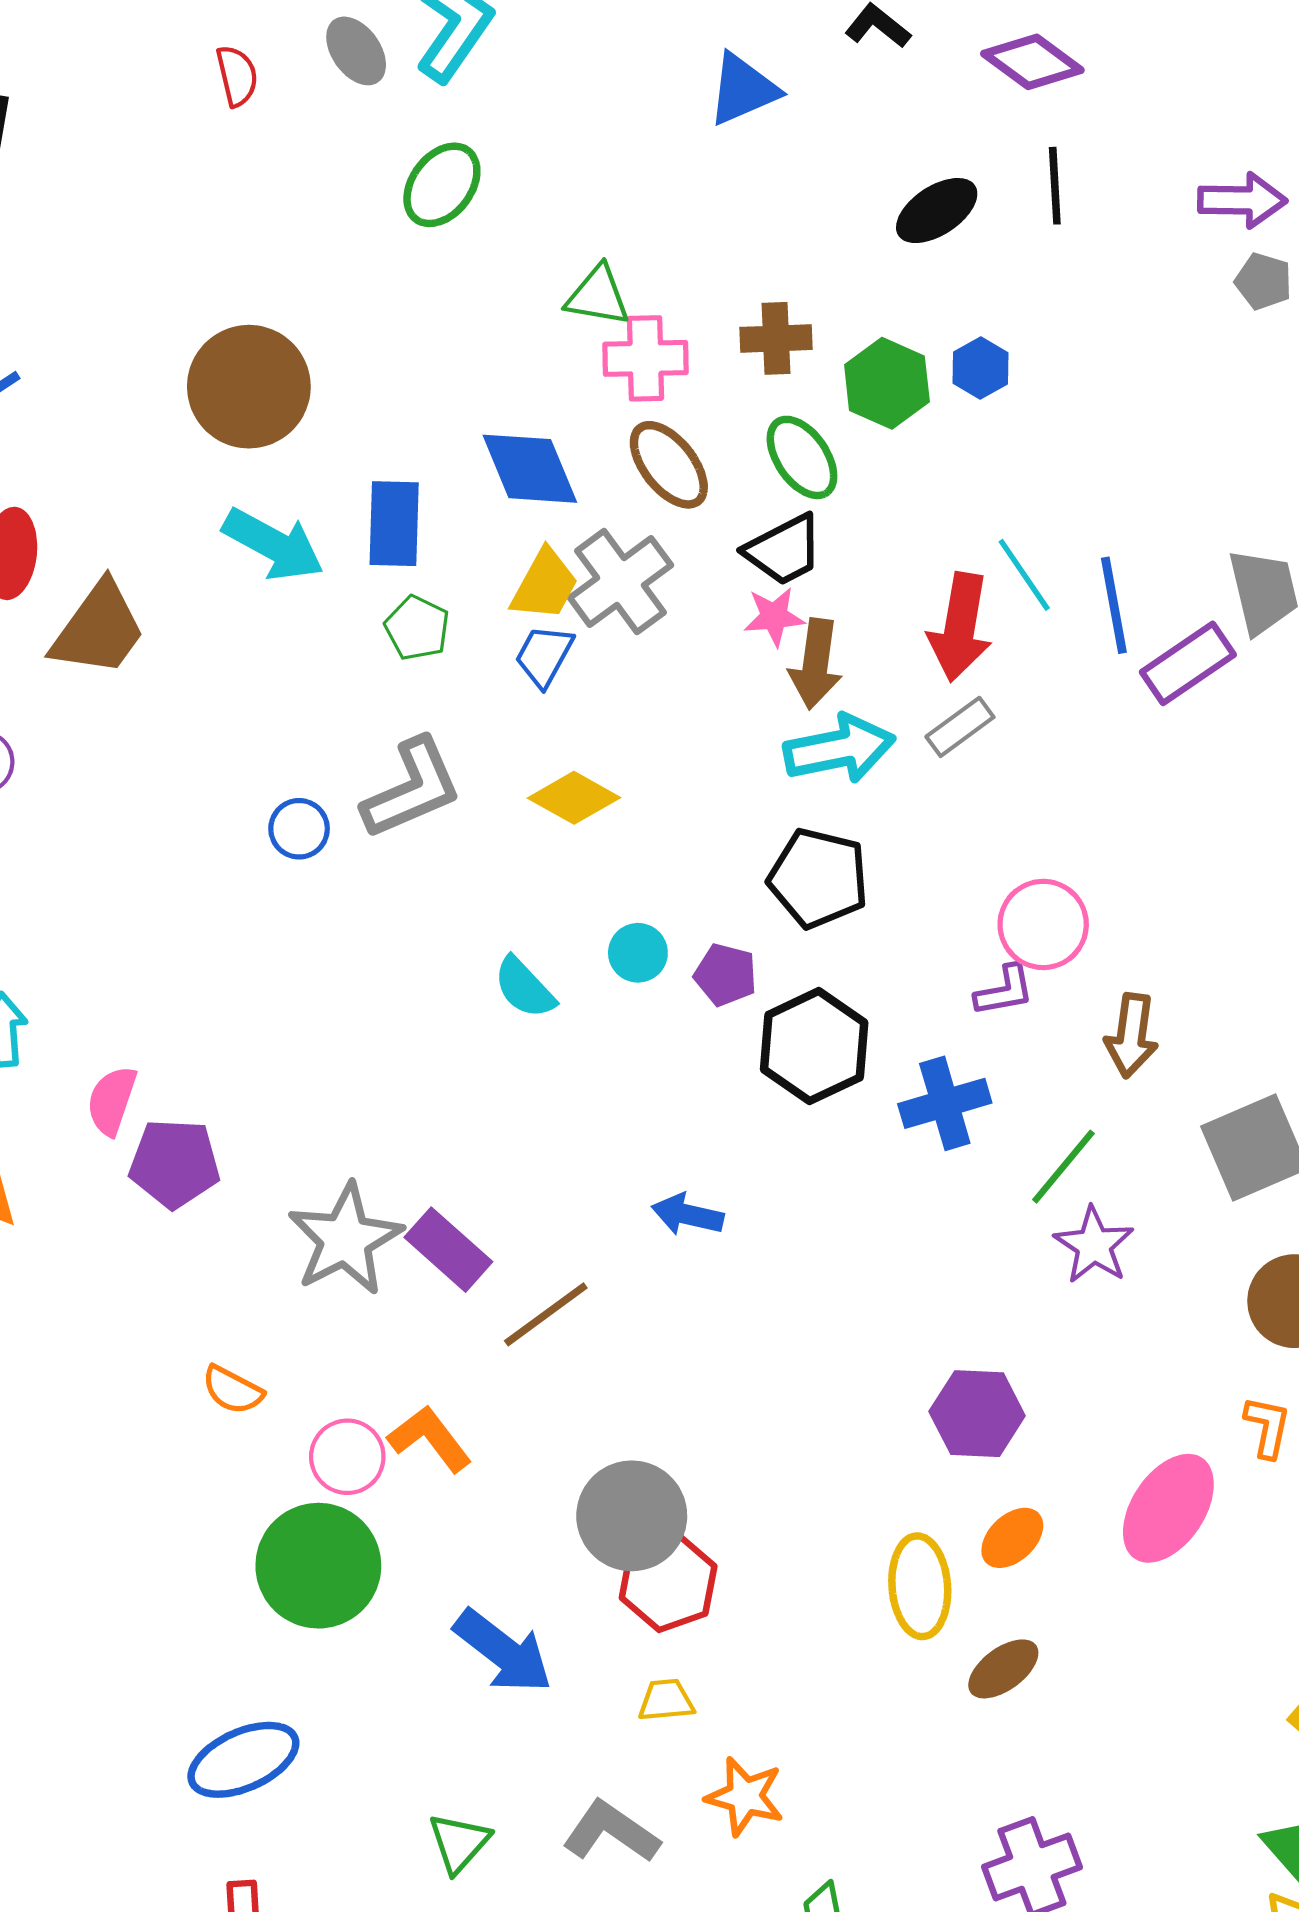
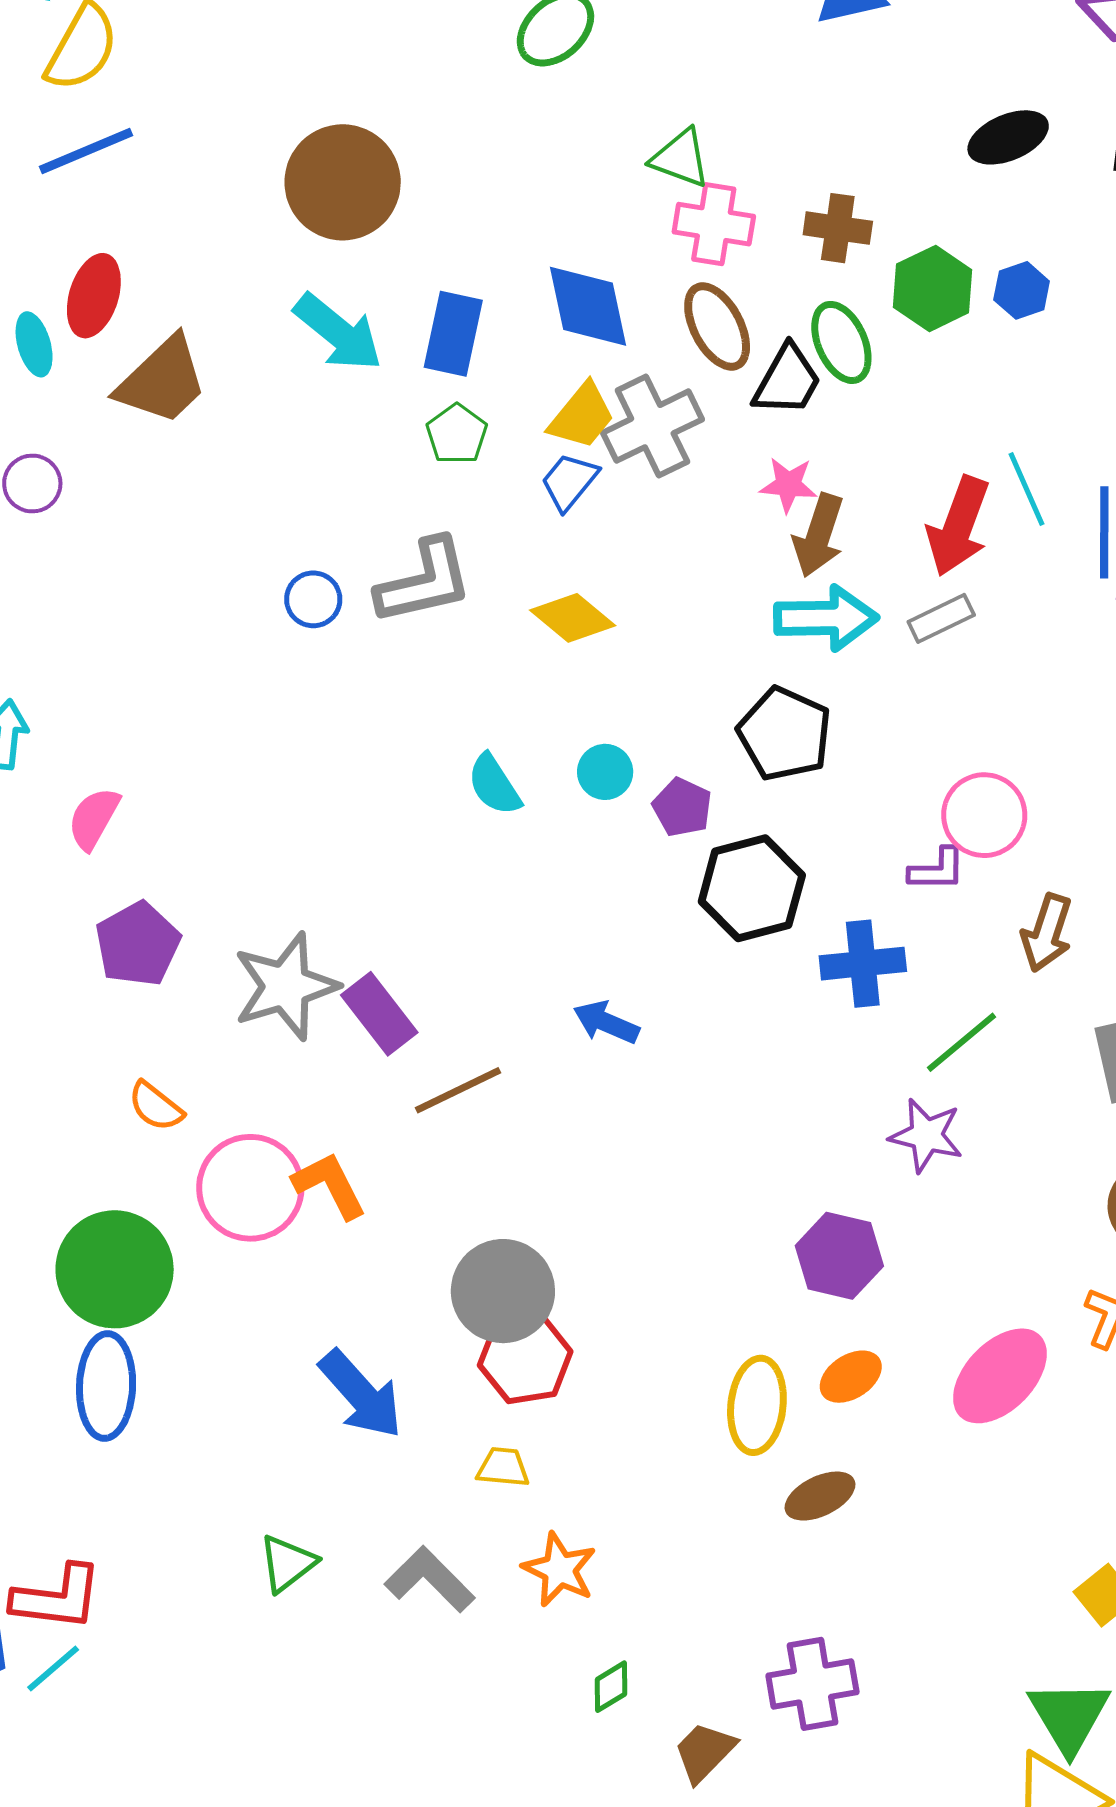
black trapezoid: (784, 550) -> (787, 380), moved, turned -44
purple pentagon: (175, 1163) -> (138, 944), moved, turned 30
purple star: (1094, 1245) -> (926, 1135), moved, turned -30
pink circle: (347, 1457) -> (250, 1188), size x1.5
green circle: (318, 1566) -> (115, 1269), moved
blue ellipse: (243, 1760) -> (106, 1386), moved, turned -74

